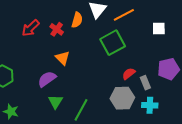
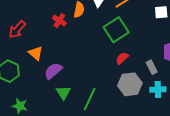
red arrow: (30, 28) -> (17, 30), moved
orange triangle: (63, 58) -> (36, 53), moved
red semicircle: (129, 74) -> (122, 58), moved

